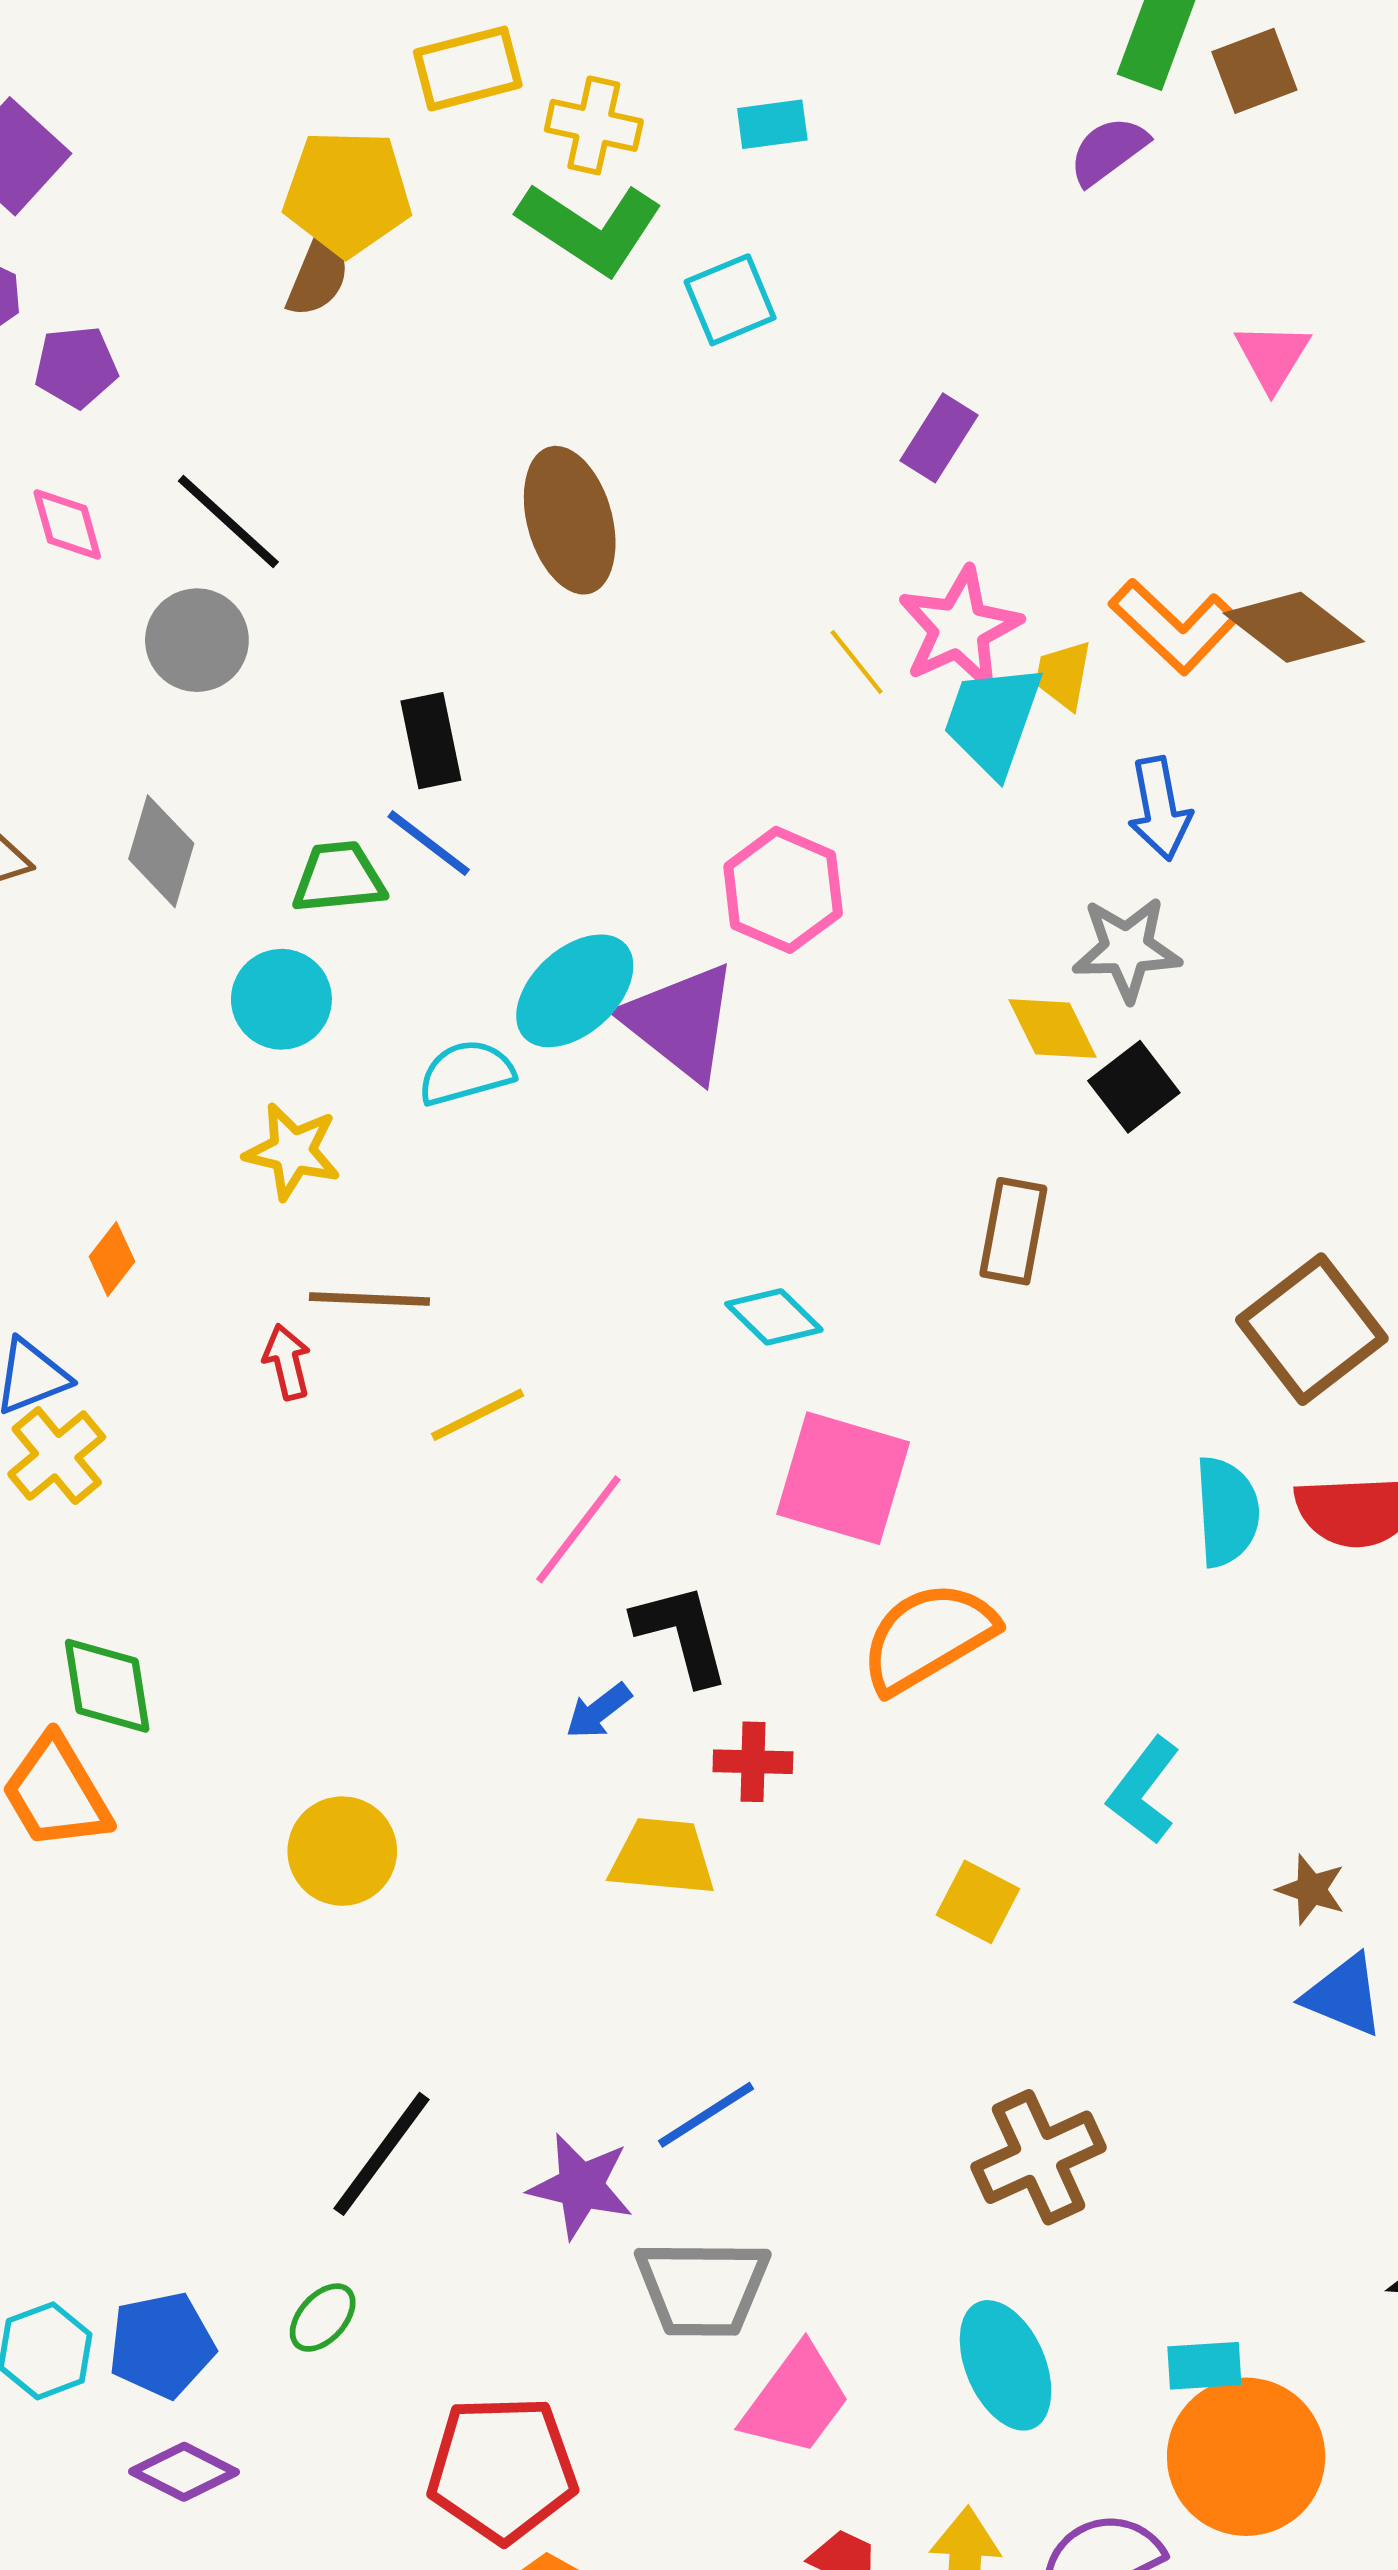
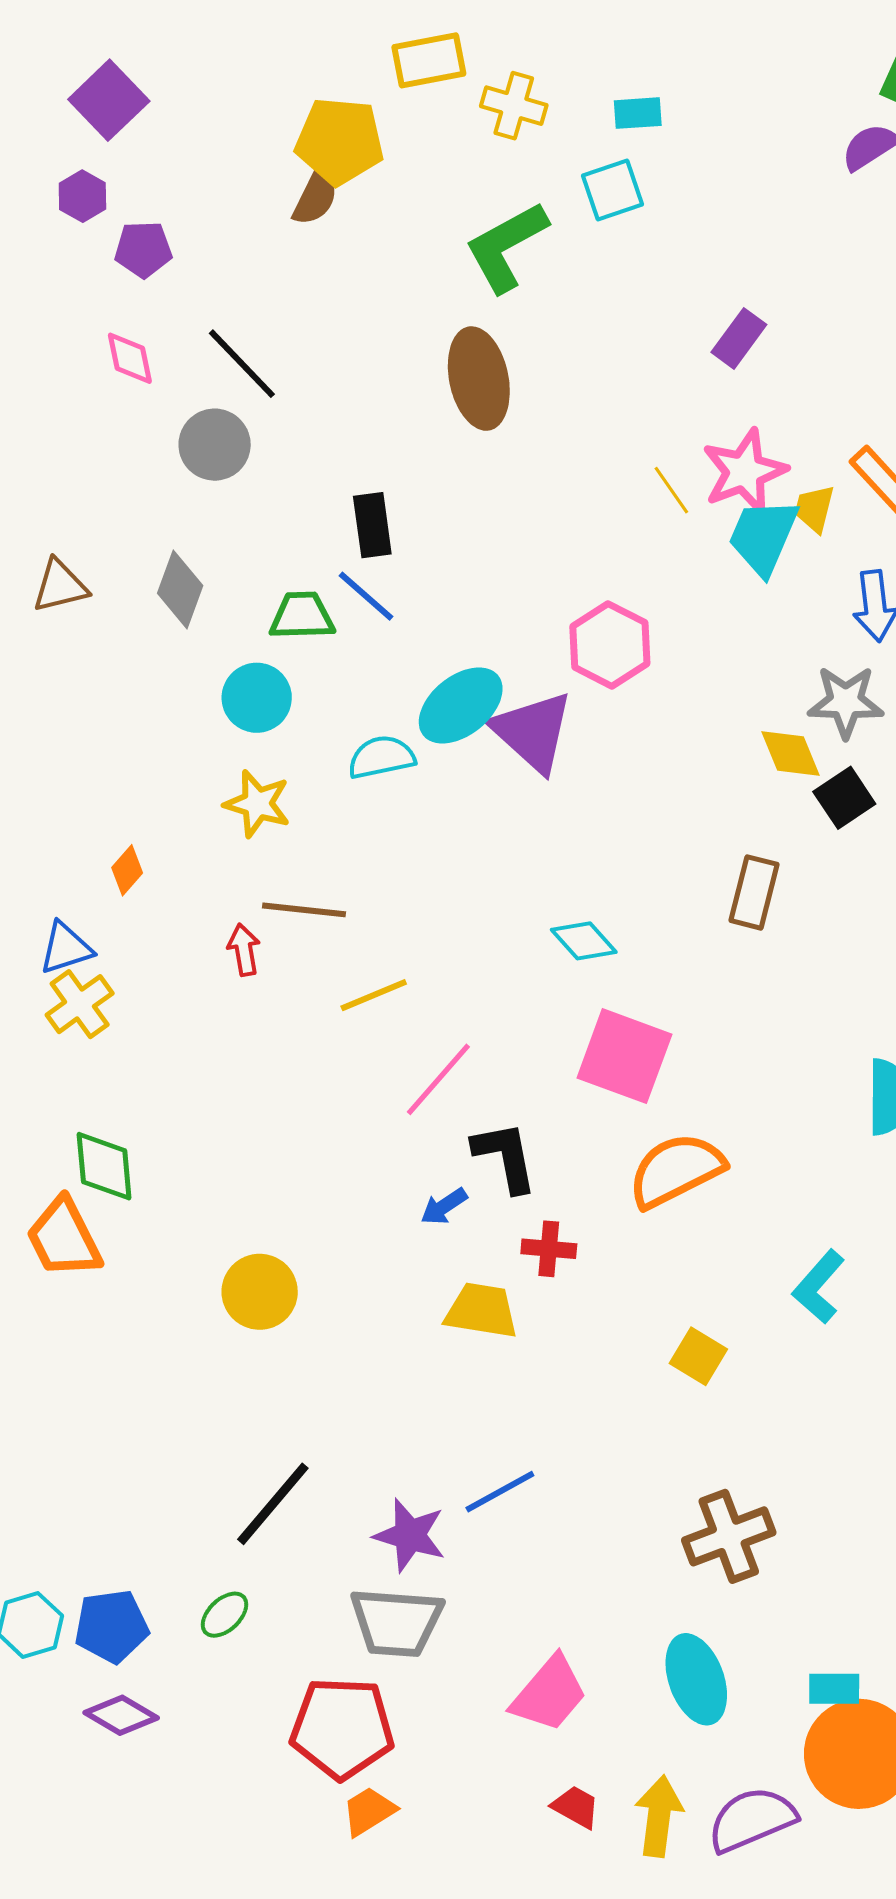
green L-shape: (590, 228) -> (506, 247), moved, turned 114
cyan square: (730, 300) -> (612, 190), moved
gray trapezoid: (702, 2288) -> (396, 1622), moved

